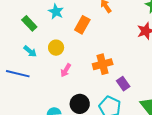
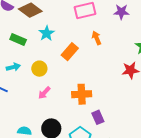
green rectangle: (29, 23) -> (18, 39), turned -35
cyan arrow: (30, 51) -> (13, 67), turned -64

